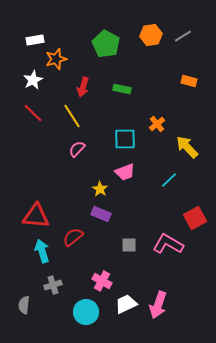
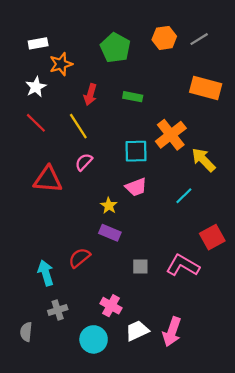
orange rectangle: (189, 81) -> (206, 88), size x1.8
orange cross: (157, 124) -> (171, 135), size x1.8
red triangle: (36, 216) -> (48, 179), moved

